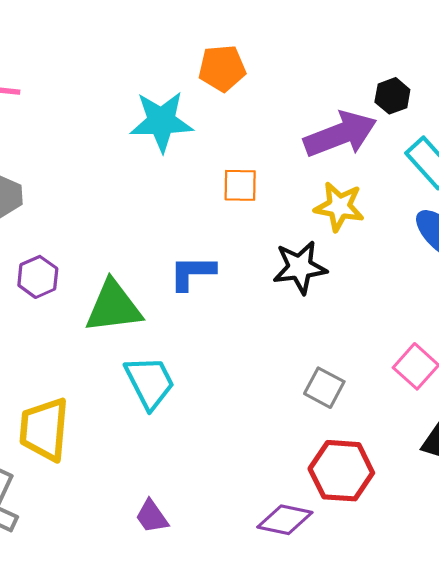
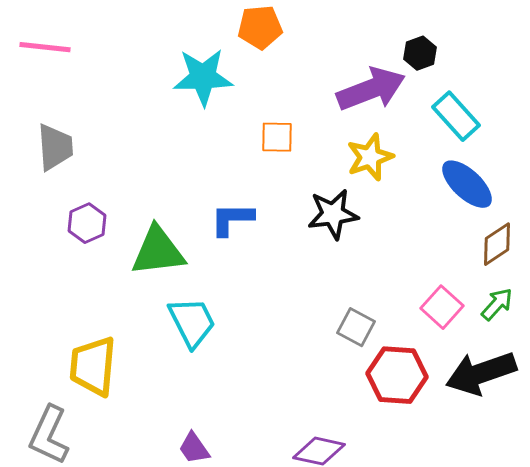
yellow star: (339, 207) -> (370, 157), turned -30
red hexagon: (341, 471) -> (397, 375), moved

